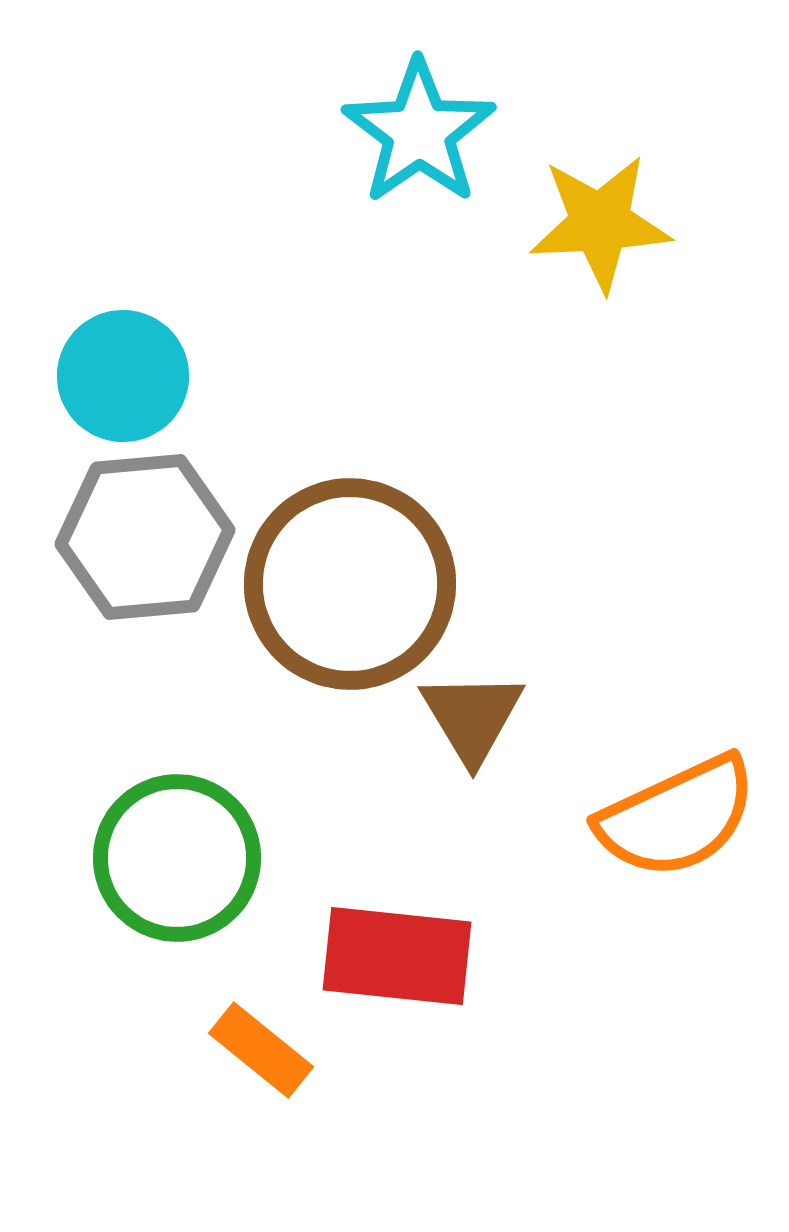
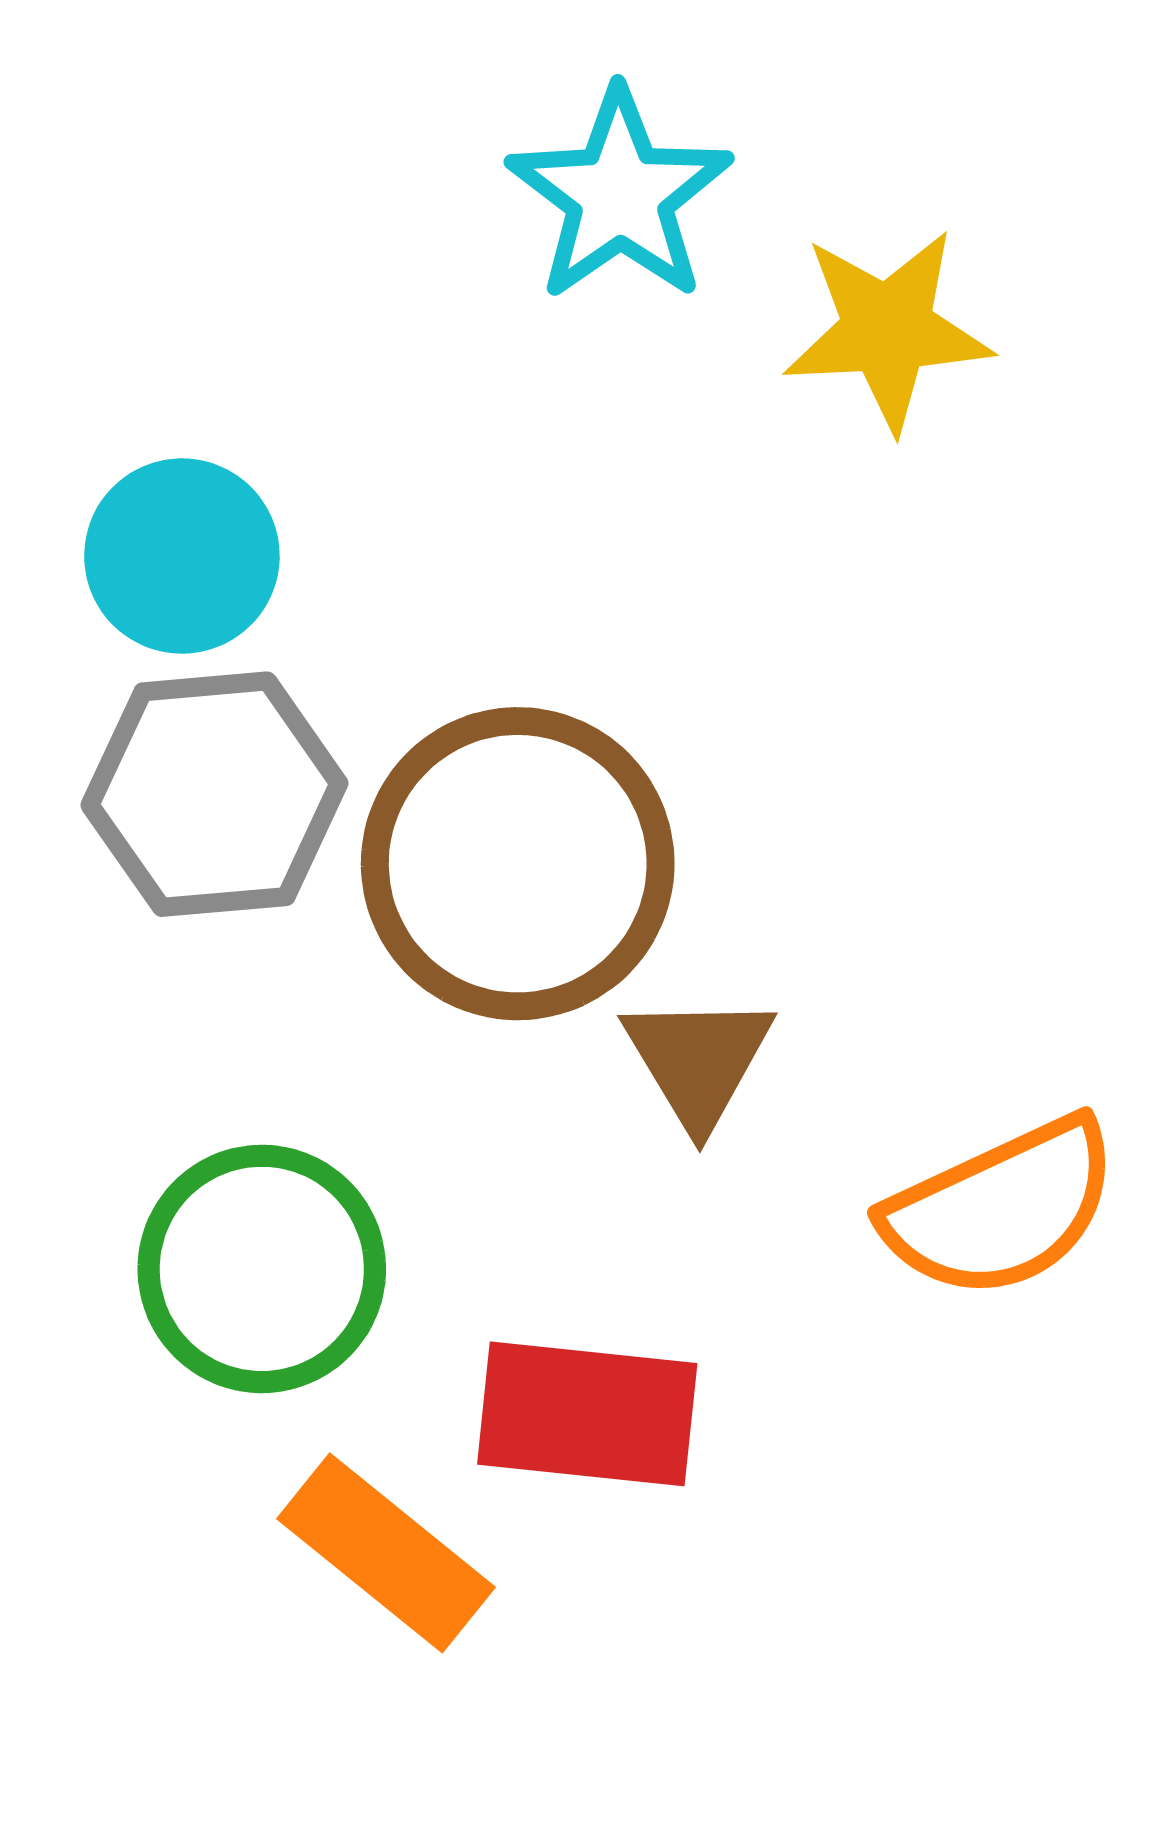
orange rectangle: (261, 1050) -> (386, 1553), size x1.4

